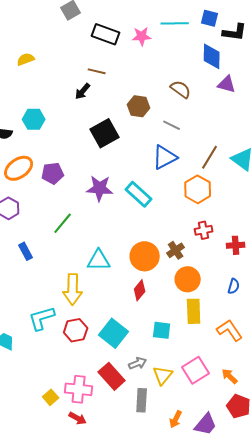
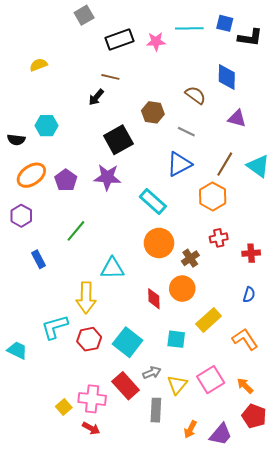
black rectangle: (106, 34) -> (119, 39), turned -40
blue diamond: (212, 56) -> (227, 77), moved
purple triangle: (227, 84) -> (237, 118), moved
purple pentagon: (53, 173) -> (66, 180), turned -30
purple star: (100, 188) -> (107, 177), moved
orange circle: (145, 256) -> (159, 243), moved
orange circle: (188, 279) -> (182, 289), moved
red diamond: (140, 290) -> (154, 299), turned -40
yellow rectangle: (194, 311) -> (209, 320), turned 50

